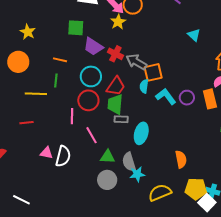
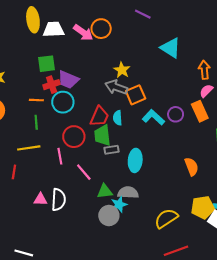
yellow star: (118, 22) -> (122, 70), moved
cyan triangle: (194, 35) -> (171, 48), size x1.5
red cross: (115, 54) -> (52, 85), moved, turned -35
cyan circle: (91, 76) -> (63, 102), moved
cyan semicircle: (144, 86) -> (118, 118), moved
yellow line: (36, 94) -> (29, 148), moved
red line: (27, 123) -> (14, 172), turned -64
orange semicircle: (181, 159) -> (192, 167), moved
gray semicircle: (129, 162) -> (128, 192), turned 120
cyan star: (137, 174) -> (119, 205), moved

